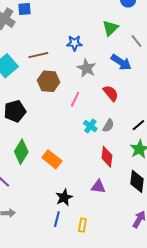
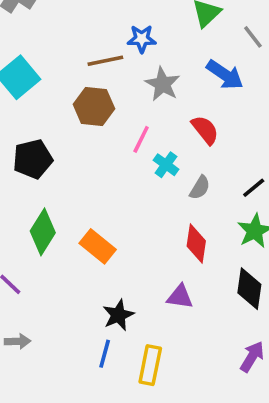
brown line: (38, 55) -> (105, 61), moved
cyan cross: (90, 126) -> (166, 165), moved
yellow rectangle: (82, 225) -> (150, 365), size x1.5

